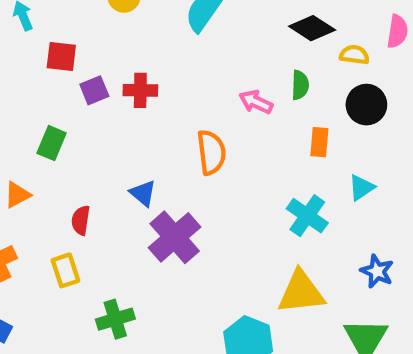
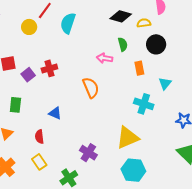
blue triangle: (143, 193) -> (55, 113), moved
purple cross: (175, 237) -> (88, 153), moved, size x0.7
yellow triangle: (301, 292) -> (128, 138), moved

